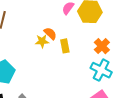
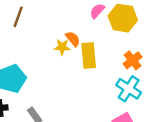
yellow rectangle: (65, 46) -> (89, 55), size x1.5

